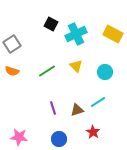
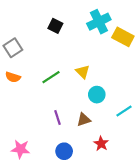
cyan cross: (76, 34) -> (99, 22), moved
cyan circle: (105, 72) -> (97, 95), moved
cyan line: (98, 102) -> (124, 111), moved

